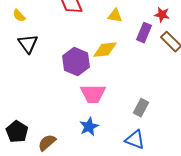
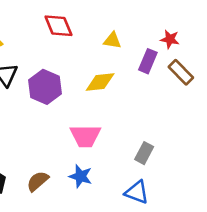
purple hexagon: (76, 62) -> (45, 87), moved
blue star: (89, 127) -> (80, 176), turned -30
brown semicircle: (47, 143) -> (38, 181), moved

